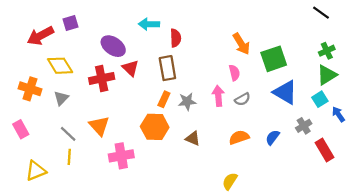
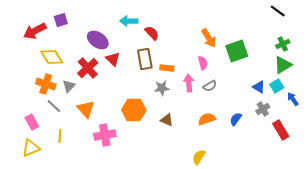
red semicircle: (176, 38) -> (152, 33), turned -42
red cross: (102, 78) -> (88, 68), turned -30
orange cross: (30, 89) -> (46, 84), moved
blue triangle: (285, 92) -> (259, 87), moved, size x0.6
gray triangle: (61, 98) -> (69, 86), moved
orange rectangle: (164, 99) -> (167, 68), moved, turned 72
pink rectangle: (21, 129) -> (32, 122), moved
gray line: (68, 134) -> (54, 106), moved

